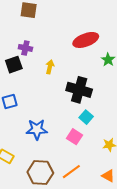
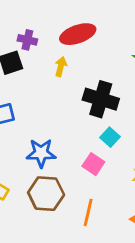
red ellipse: (86, 40) -> (78, 34), moved
orange line: (71, 172) -> (88, 212), turned -42
brown hexagon: (40, 173) -> (46, 194), moved

